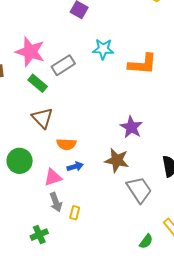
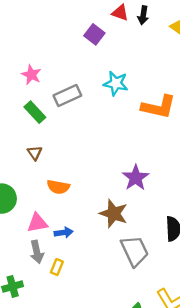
pink star: (30, 52) -> (31, 75), size x0.6
brown triangle: (42, 118) -> (35, 153), size x0.6
blue arrow: (75, 167) -> (64, 233), moved

